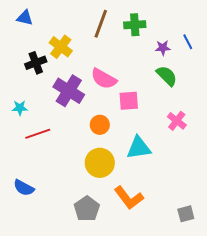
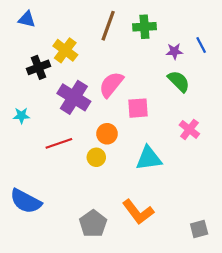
pink semicircle: (104, 79) -> (111, 85), turned 100
red line: (38, 134) -> (59, 143), moved
yellow circle: (100, 163) -> (96, 157), moved, size x0.6
blue semicircle: (24, 188) -> (26, 201), size x1.4

